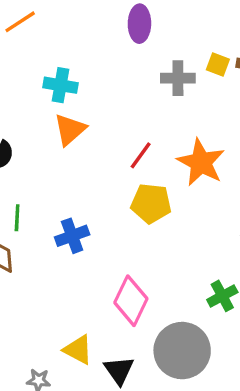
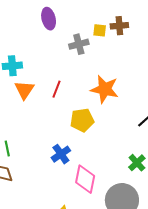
red line: (141, 155) -> (56, 89), moved
blue cross: (72, 236) -> (61, 154), moved

